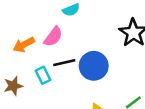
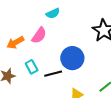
black line: (64, 63) -> (53, 74), moved

